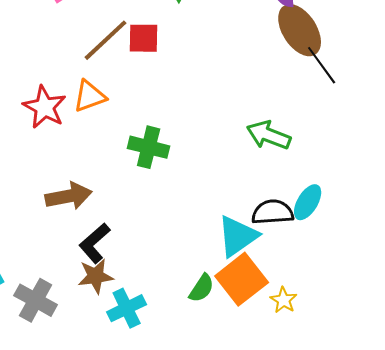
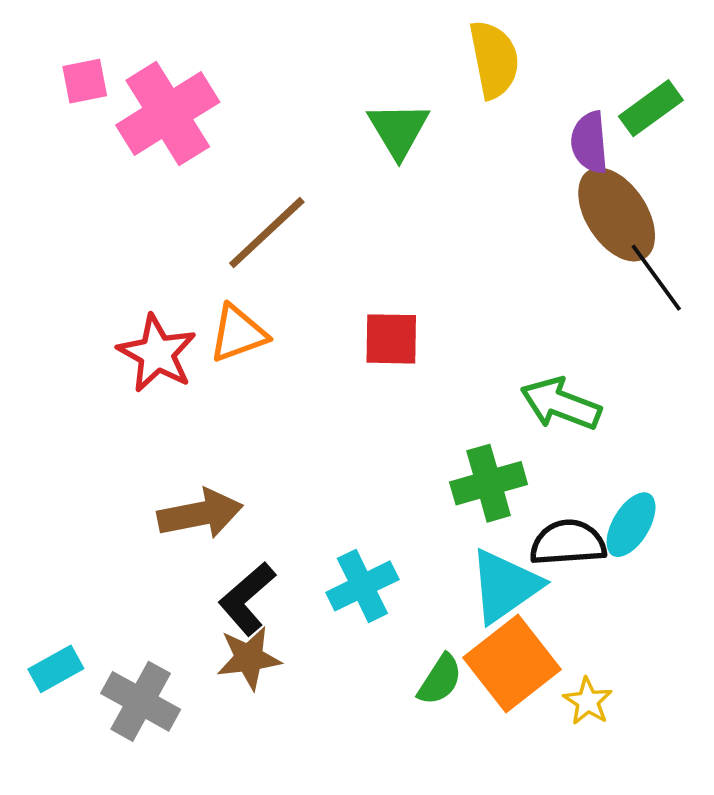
red square: (144, 38) -> (391, 339), moved
green cross: (149, 147) -> (489, 483), moved, turned -30
cyan cross: (127, 308) -> (362, 586), moved

